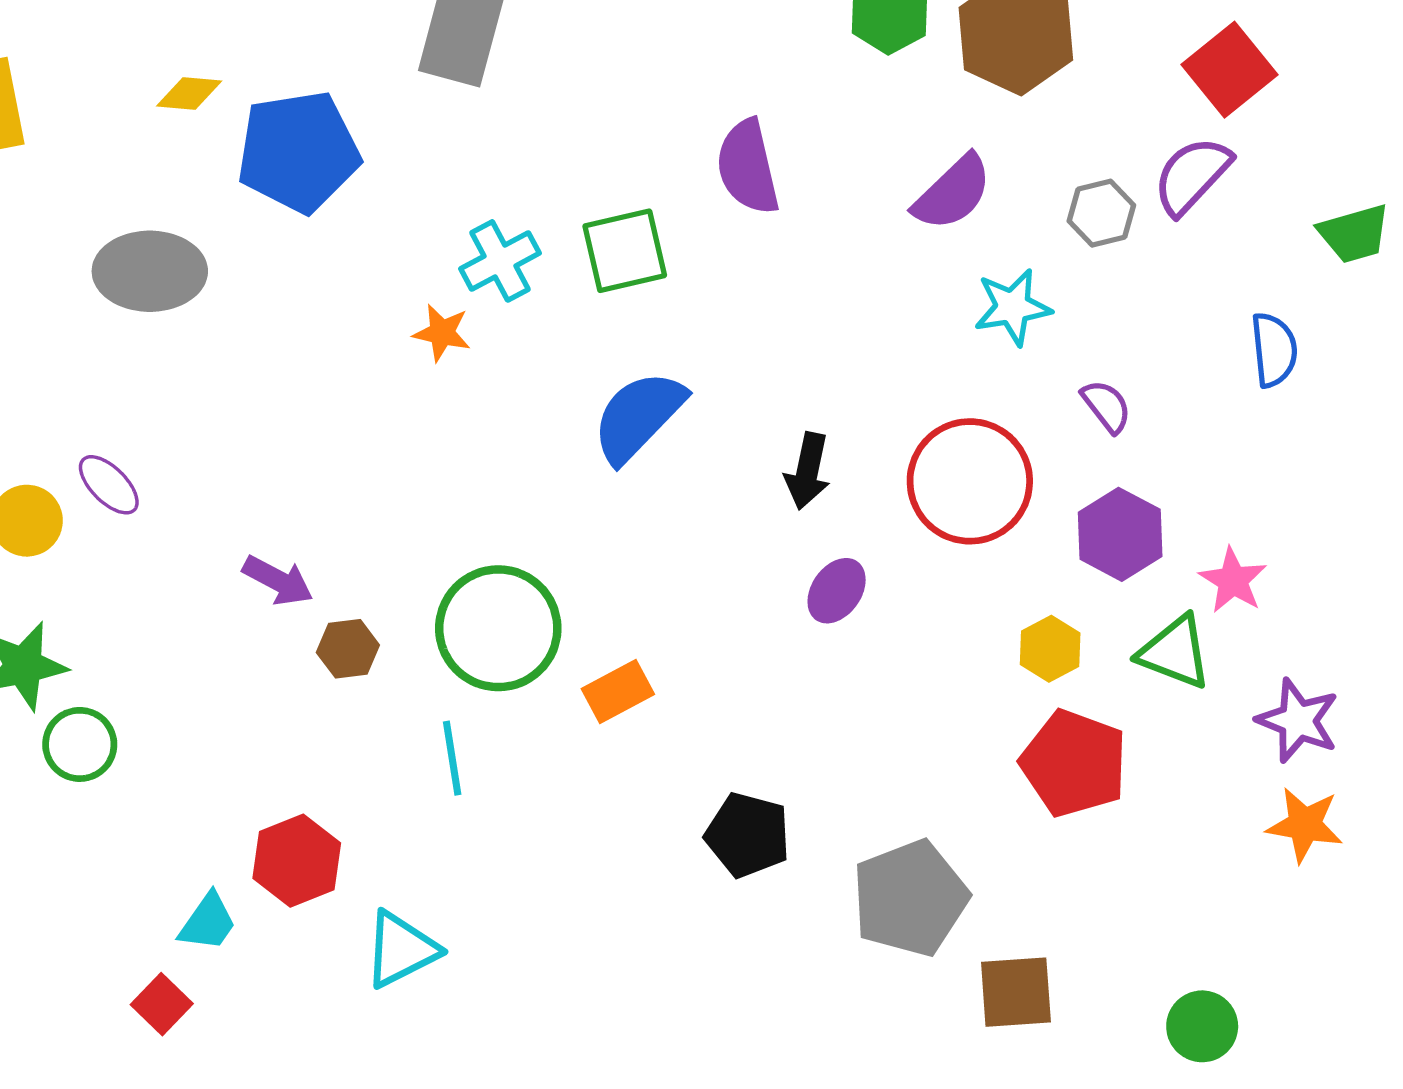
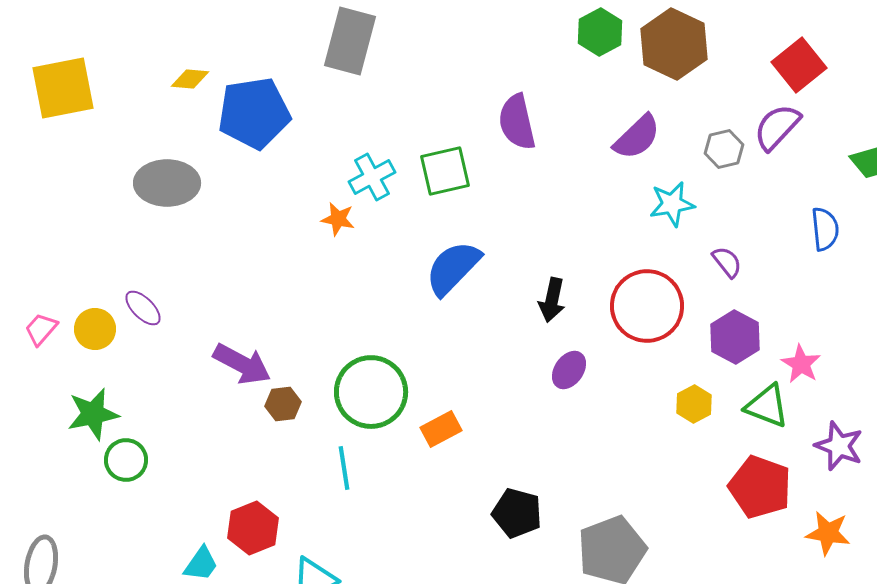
purple arrow: (278, 580) -> (242, 364), size x1.4
red pentagon: (1074, 763) -> (760, 487), moved
orange star: (1305, 825) -> (828, 533), moved

